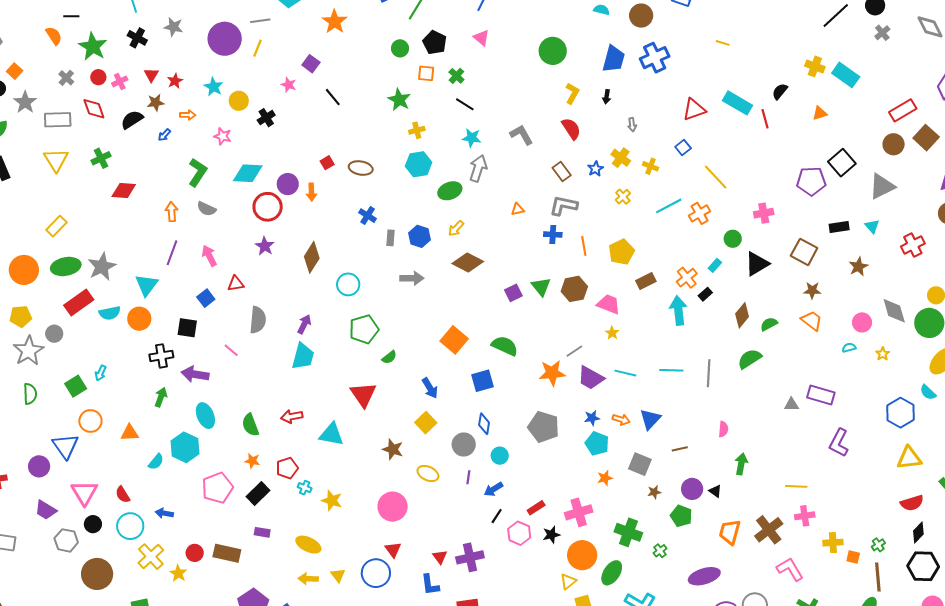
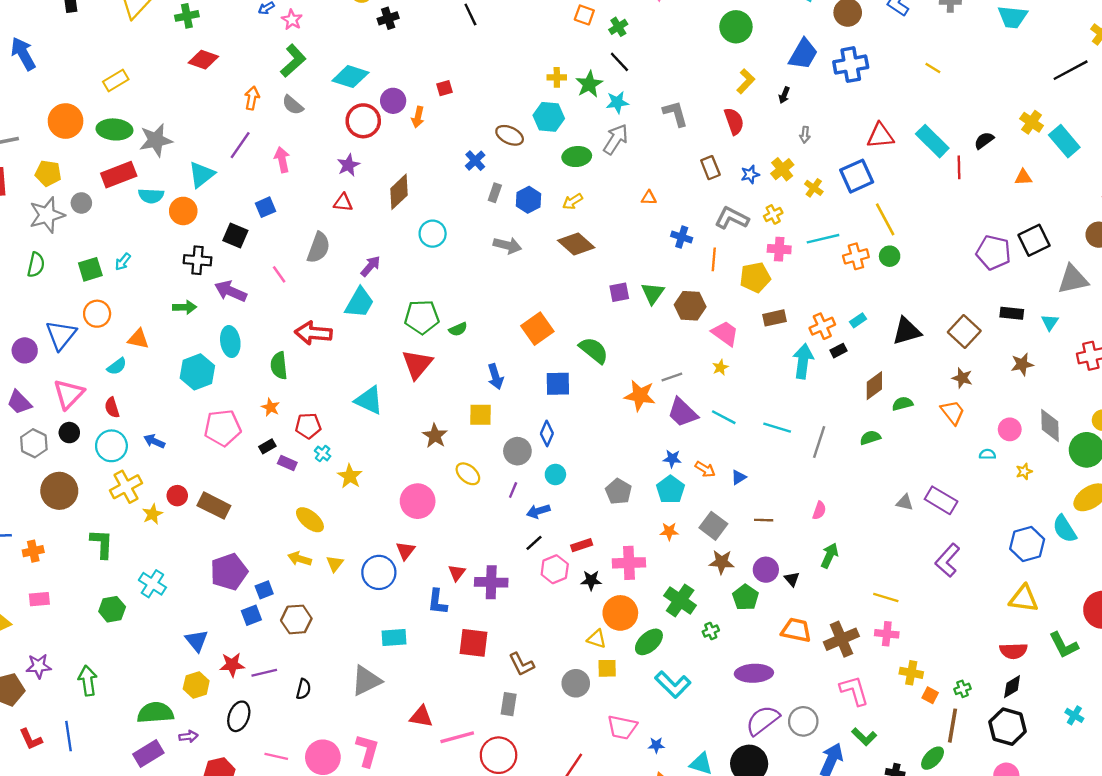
green star: (399, 100) -> (589, 84), moved
pink star: (223, 136) -> (292, 20), moved
cyan star: (472, 138) -> (617, 102), turned -30
blue square: (683, 148) -> (857, 176), size x1.8
brown ellipse: (361, 168) -> (510, 135), moved
gray L-shape: (563, 206) -> (732, 218), moved
pink cross: (764, 213) -> (779, 249), moved
green circle: (733, 239) -> (890, 256), moved
red triangle: (236, 284) -> (343, 203), moved
green pentagon: (364, 329) -> (422, 317), moved
green semicircle: (750, 359) -> (870, 438), size x0.7
cyan semicircle: (928, 392) -> (1065, 529), size x1.4
green arrow: (161, 397) -> (185, 307), turned 54
red arrow: (292, 416) -> (313, 333), moved, size x1.4
blue triangle: (650, 419) -> (739, 477), size x0.6
yellow square: (426, 423) -> (481, 415), turned 30
gray pentagon: (544, 427) -> (619, 491), moved, size x0.7
cyan semicircle: (156, 462) -> (117, 366), moved
brown star: (654, 492) -> (722, 562), size x1.5
black rectangle: (258, 494) -> (267, 446), size x0.6
purple rectangle: (262, 532) -> (287, 463), moved
orange trapezoid: (730, 532) -> (796, 630), turned 72
yellow triangle: (568, 581) -> (597, 639), turned 42

